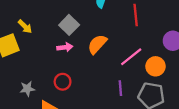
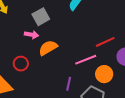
red line: (136, 15) -> (105, 42), moved, turned 54
orange semicircle: (97, 44) -> (48, 48), moved

